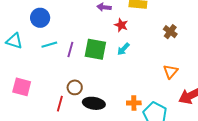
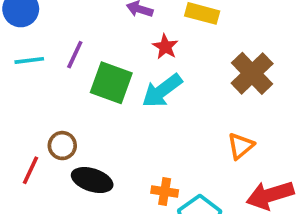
brown cross: (170, 32) -> (252, 73), size x1.6
purple line: (70, 49) -> (75, 55), moved
cyan arrow: (123, 49) -> (162, 91), size x1.6

